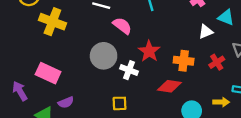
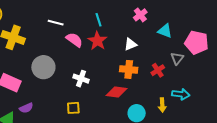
white triangle: (206, 32) -> (131, 44), moved
red star: (149, 51) -> (97, 41), moved
gray circle: (104, 56) -> (43, 67), moved
yellow arrow: (221, 102) -> (162, 105), turned 88

